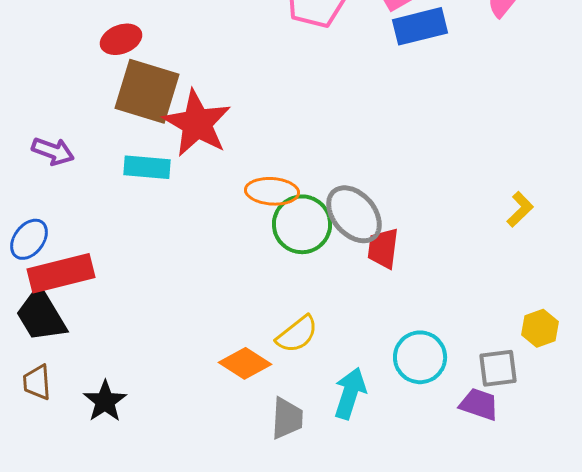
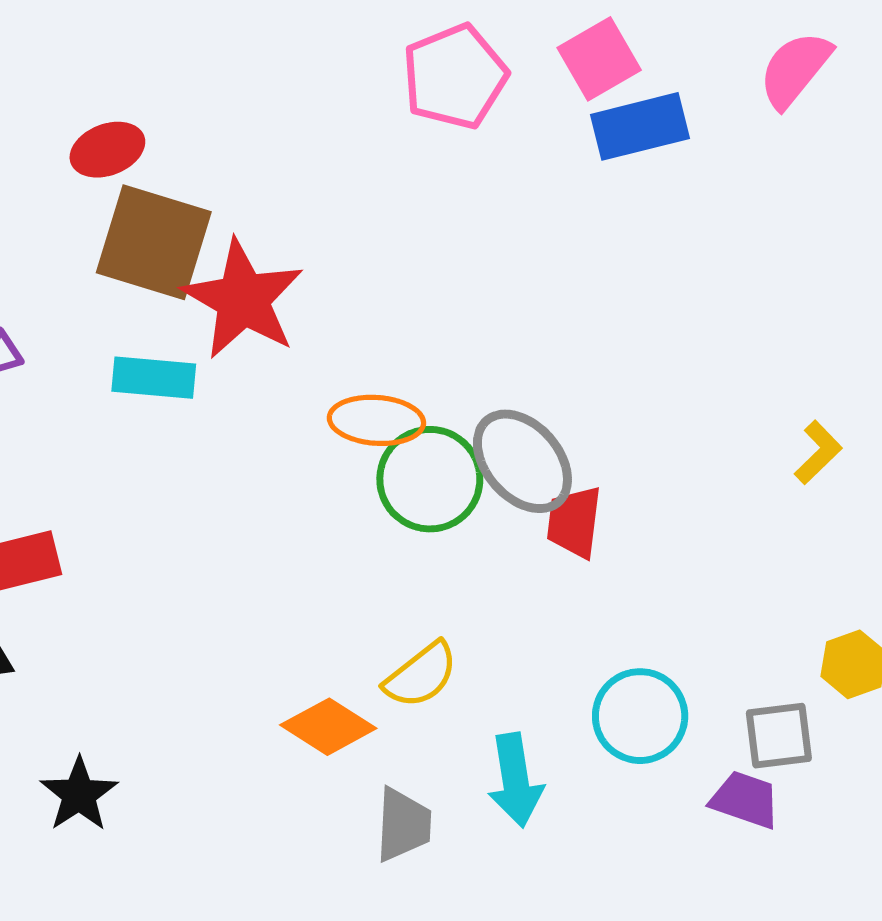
cyan arrow: (350, 393) -> (515, 780), turned 153

